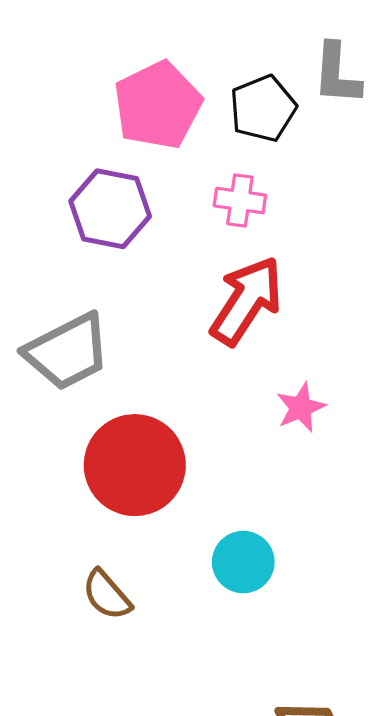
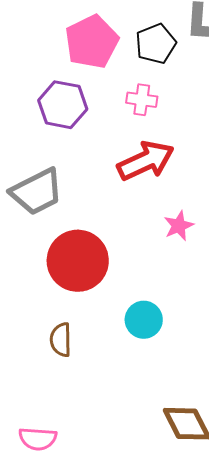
red arrow: (247, 301) -> (146, 161), turned 32
brown semicircle: (107, 595) -> (61, 340), turned 40

